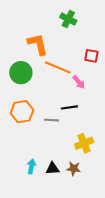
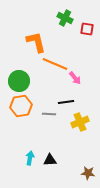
red square: (91, 56) -> (87, 29), moved
green circle: (21, 73) -> (19, 81), moved
yellow cross: (84, 143) -> (80, 122), moved
brown star: (74, 169) -> (88, 173), moved

